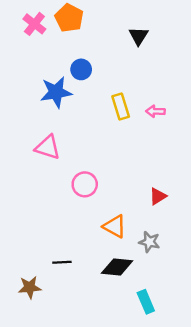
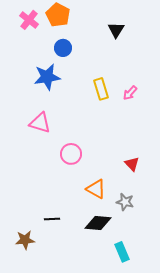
blue circle: (81, 69) -> (63, 48), moved
pink arrow: (155, 111) -> (130, 93), turned -49
red triangle: (158, 196) -> (132, 164), turned -42

